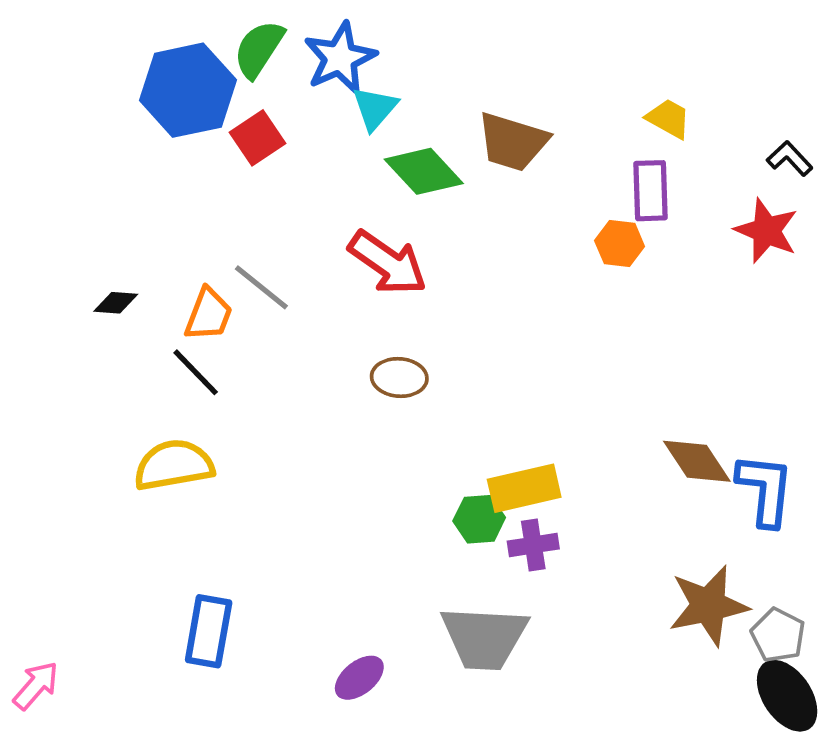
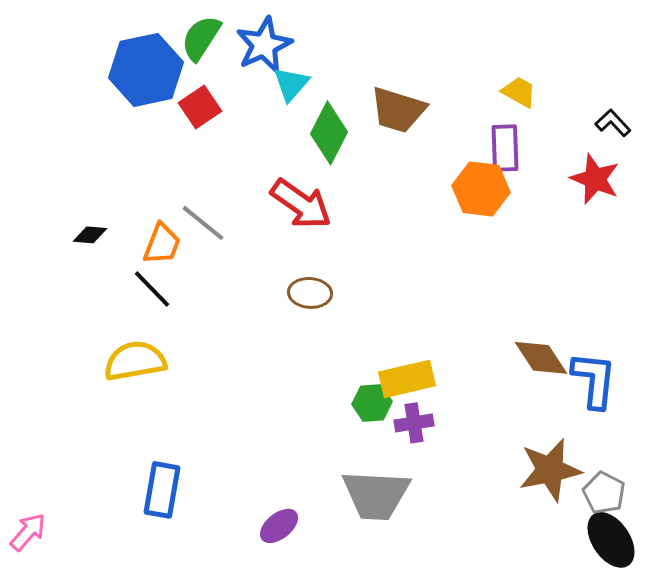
green diamond: (424, 171) -> (329, 133), turned 70
orange hexagon: (620, 244) -> (481, 189), size x1.5

